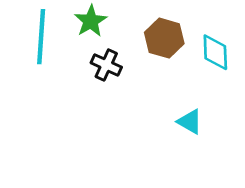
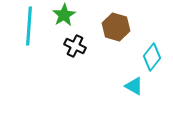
cyan diamond: (215, 52) -> (152, 57), moved, turned 40

